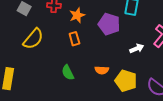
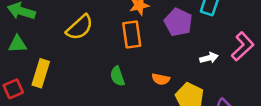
orange rectangle: (74, 39) -> (132, 34), size x1.5

